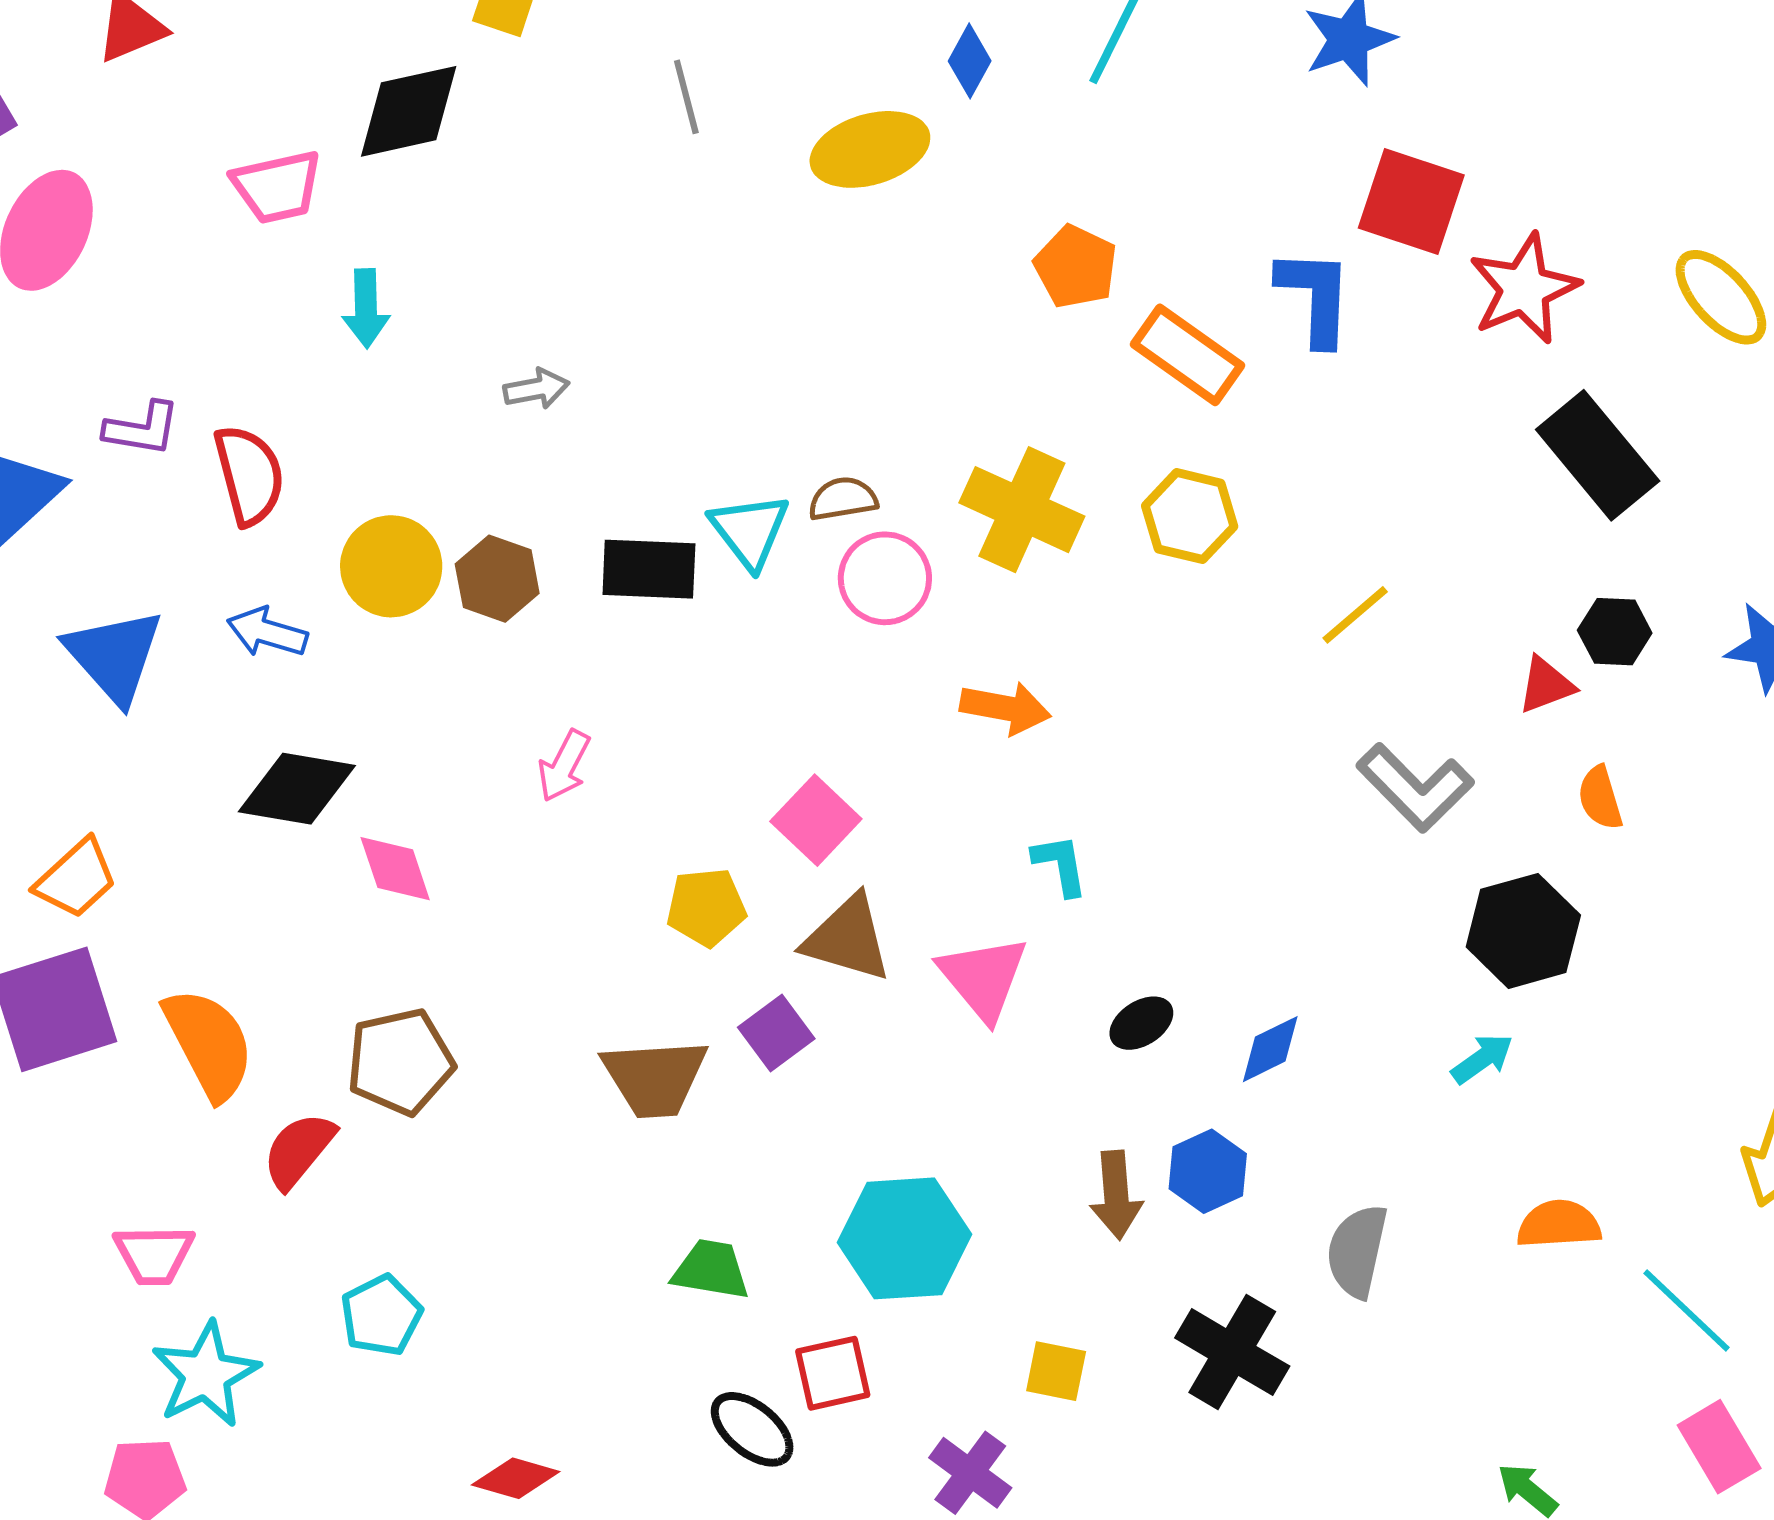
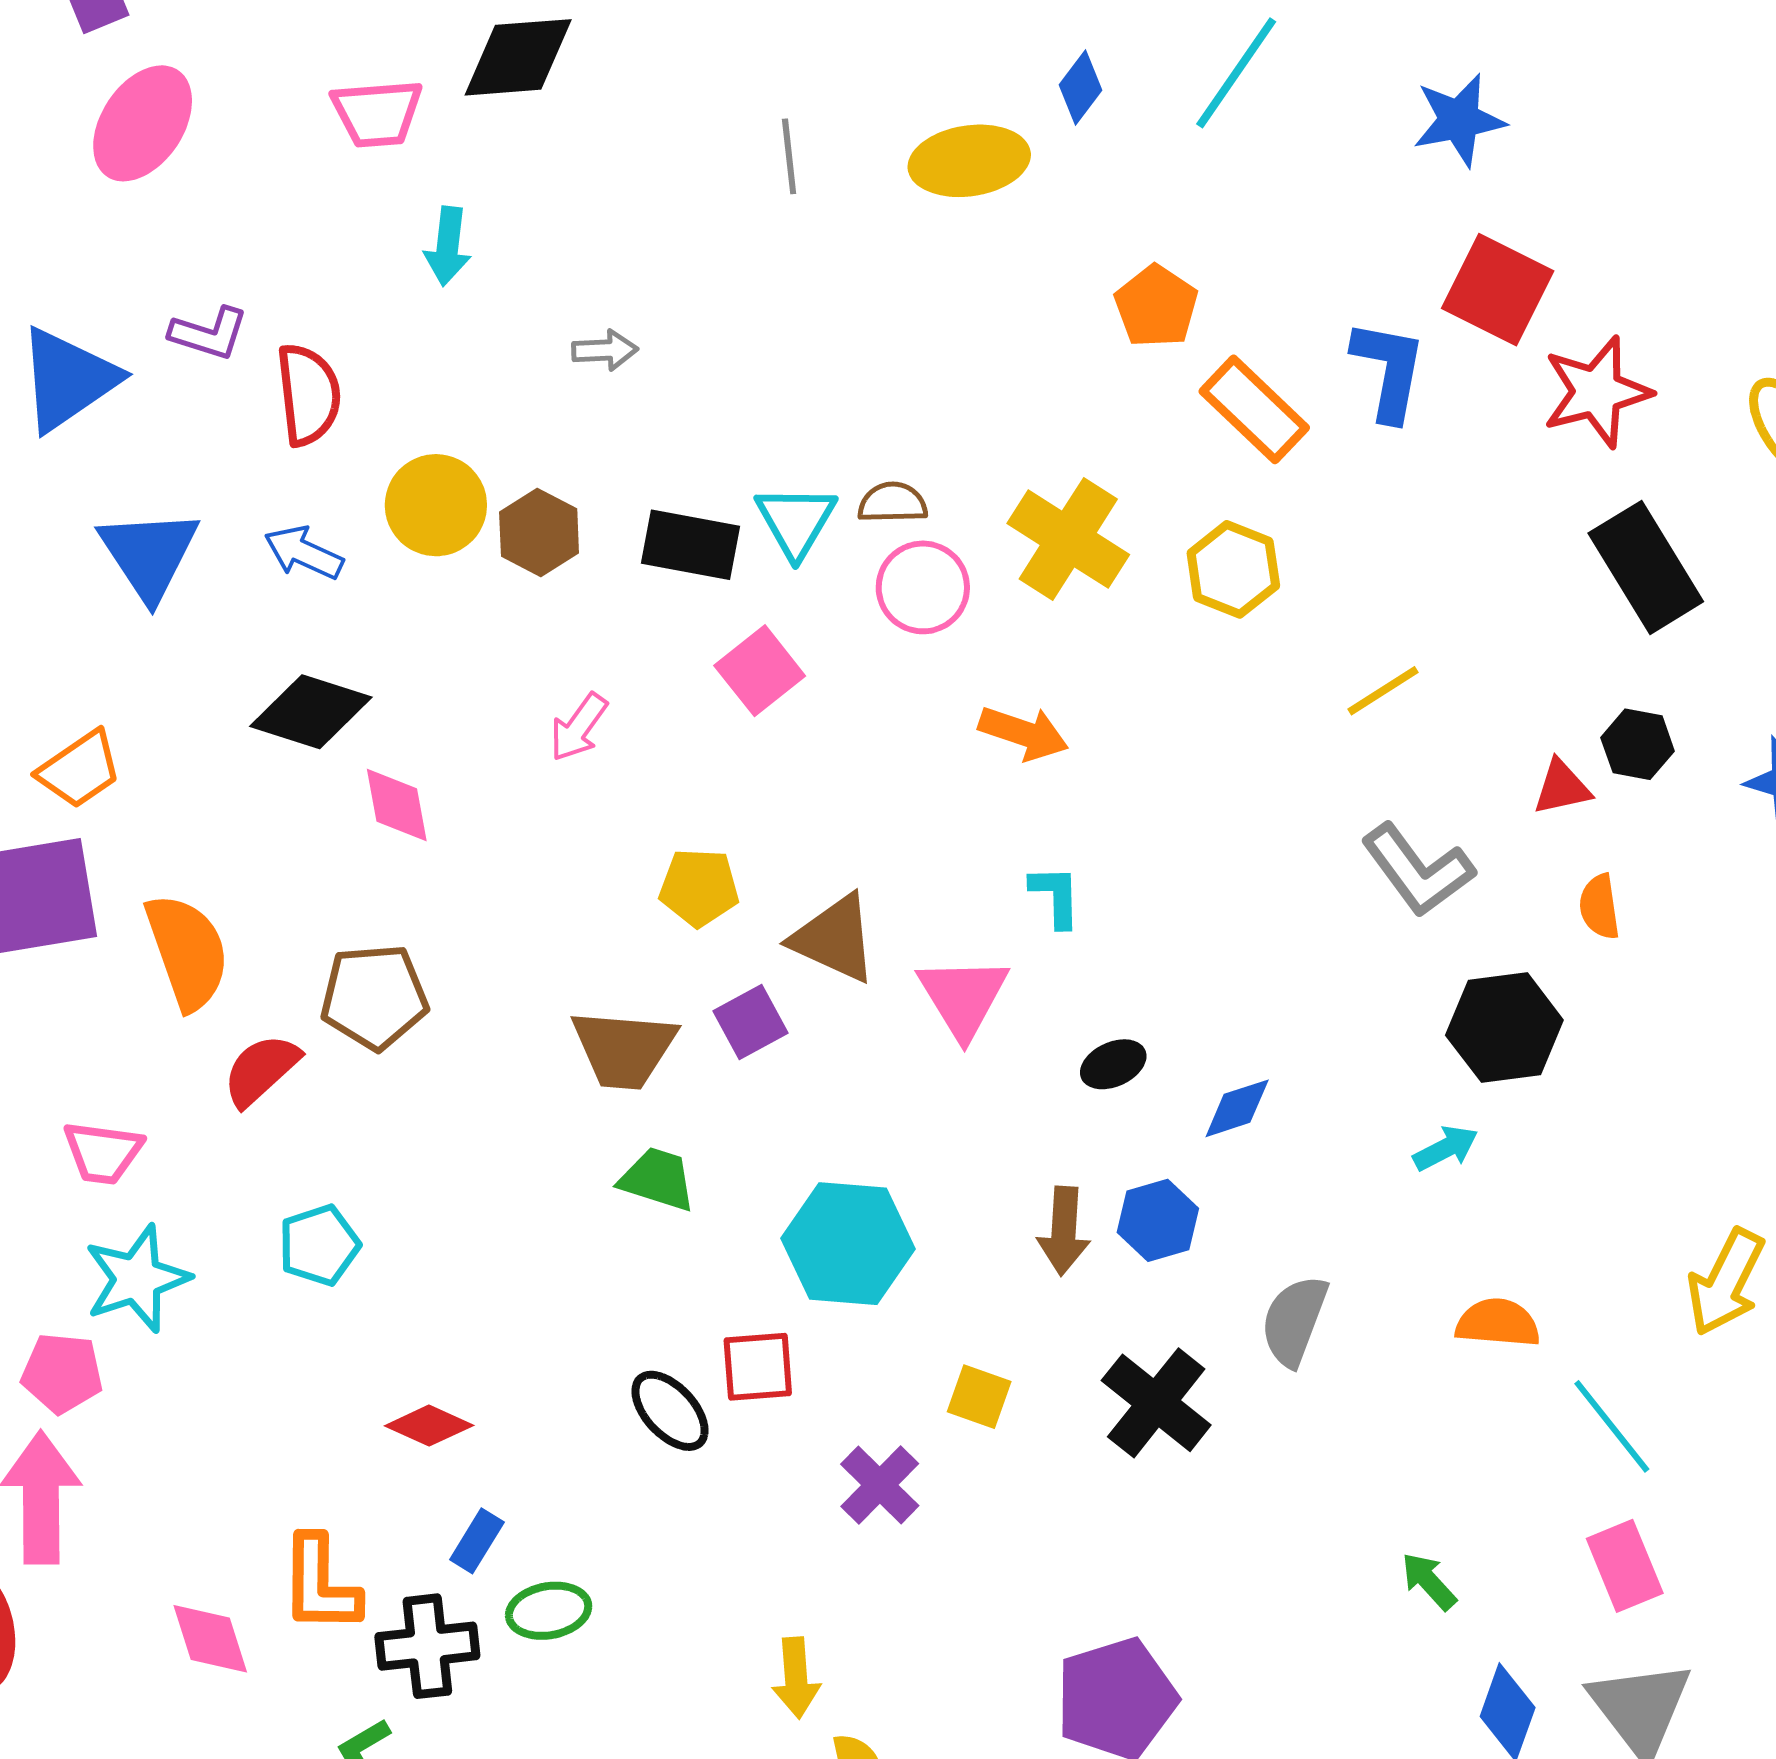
gray line: (686, 97) -> (789, 156), moved
pink square: (816, 820) -> (760, 671), moved
green trapezoid: (711, 1270) -> (658, 1179), moved

